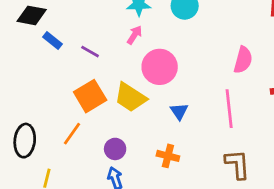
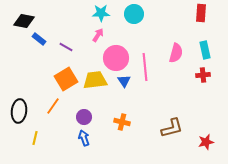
yellow trapezoid: (130, 97) -> (95, 80), turned 140
pink line: (229, 109) -> (145, 67), moved
blue triangle: (179, 111) -> (124, 81), moved
brown L-shape: (237, 164) -> (172, 128), turned 80

